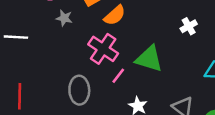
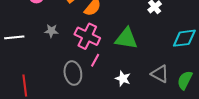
gray star: (64, 18) -> (51, 31), moved
pink line: (118, 76) -> (95, 60), moved

